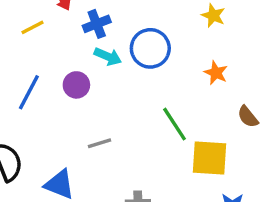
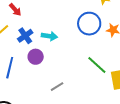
blue cross: (97, 24) -> (25, 36), moved
blue circle: (150, 48) -> (89, 24), moved

